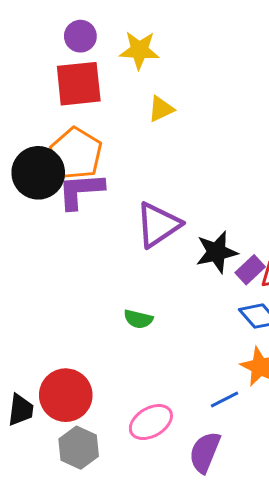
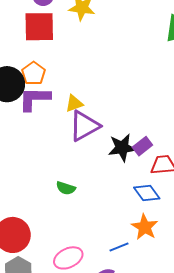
yellow triangle: (161, 109) -> (74, 103), moved
orange pentagon: (76, 153) -> (34, 73), size x0.7
purple rectangle: (250, 270) -> (142, 146), moved

